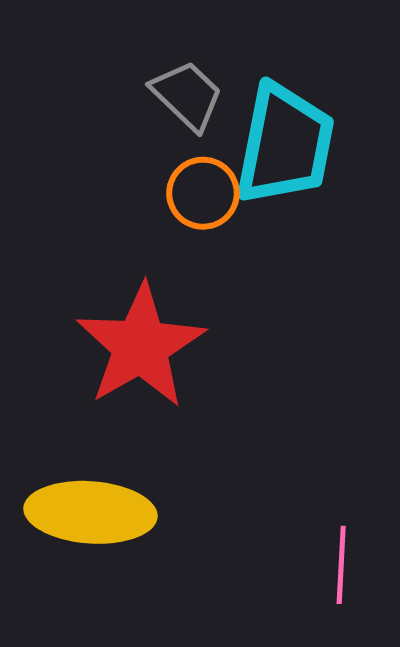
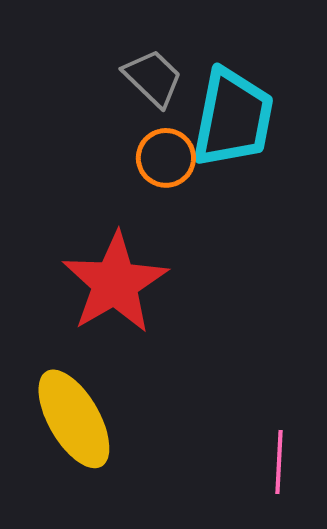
yellow ellipse: (90, 512) -> (74, 419), turned 56

